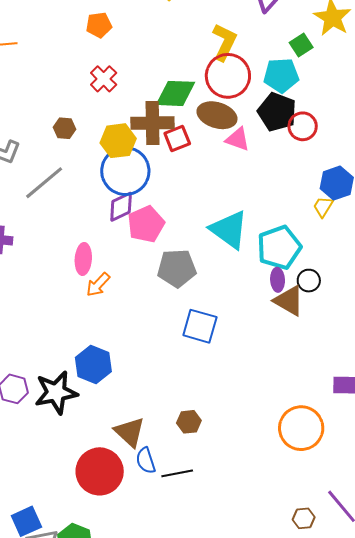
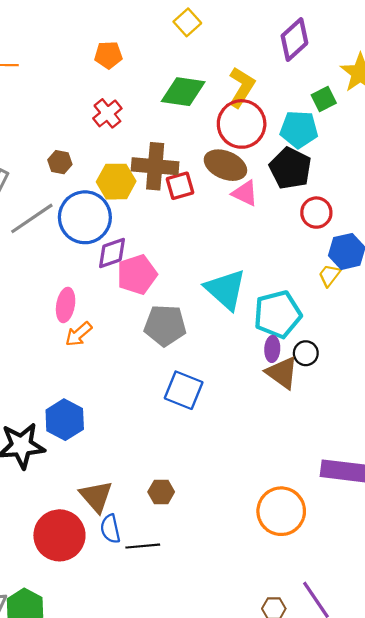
green diamond: (175, 93) -> (183, 92), moved
red circle: (303, 126) -> (316, 213), moved
blue circle: (125, 171) -> (85, 217), moved

